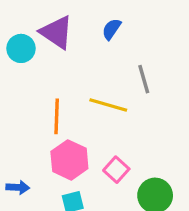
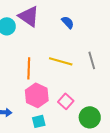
blue semicircle: (111, 29) -> (68, 22), moved, turned 104
gray line: (144, 79) -> (92, 60), moved

